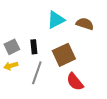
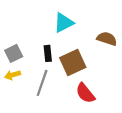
brown semicircle: (85, 24) -> (107, 39), moved
black rectangle: (34, 47) -> (48, 53), moved

